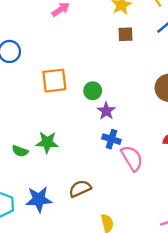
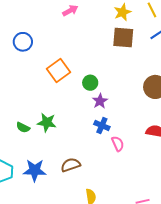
brown square: (126, 34) -> (123, 38), size x1.6
orange square: (54, 81) -> (59, 71), turned -35
pink semicircle: (132, 158) -> (118, 144), size x0.7

